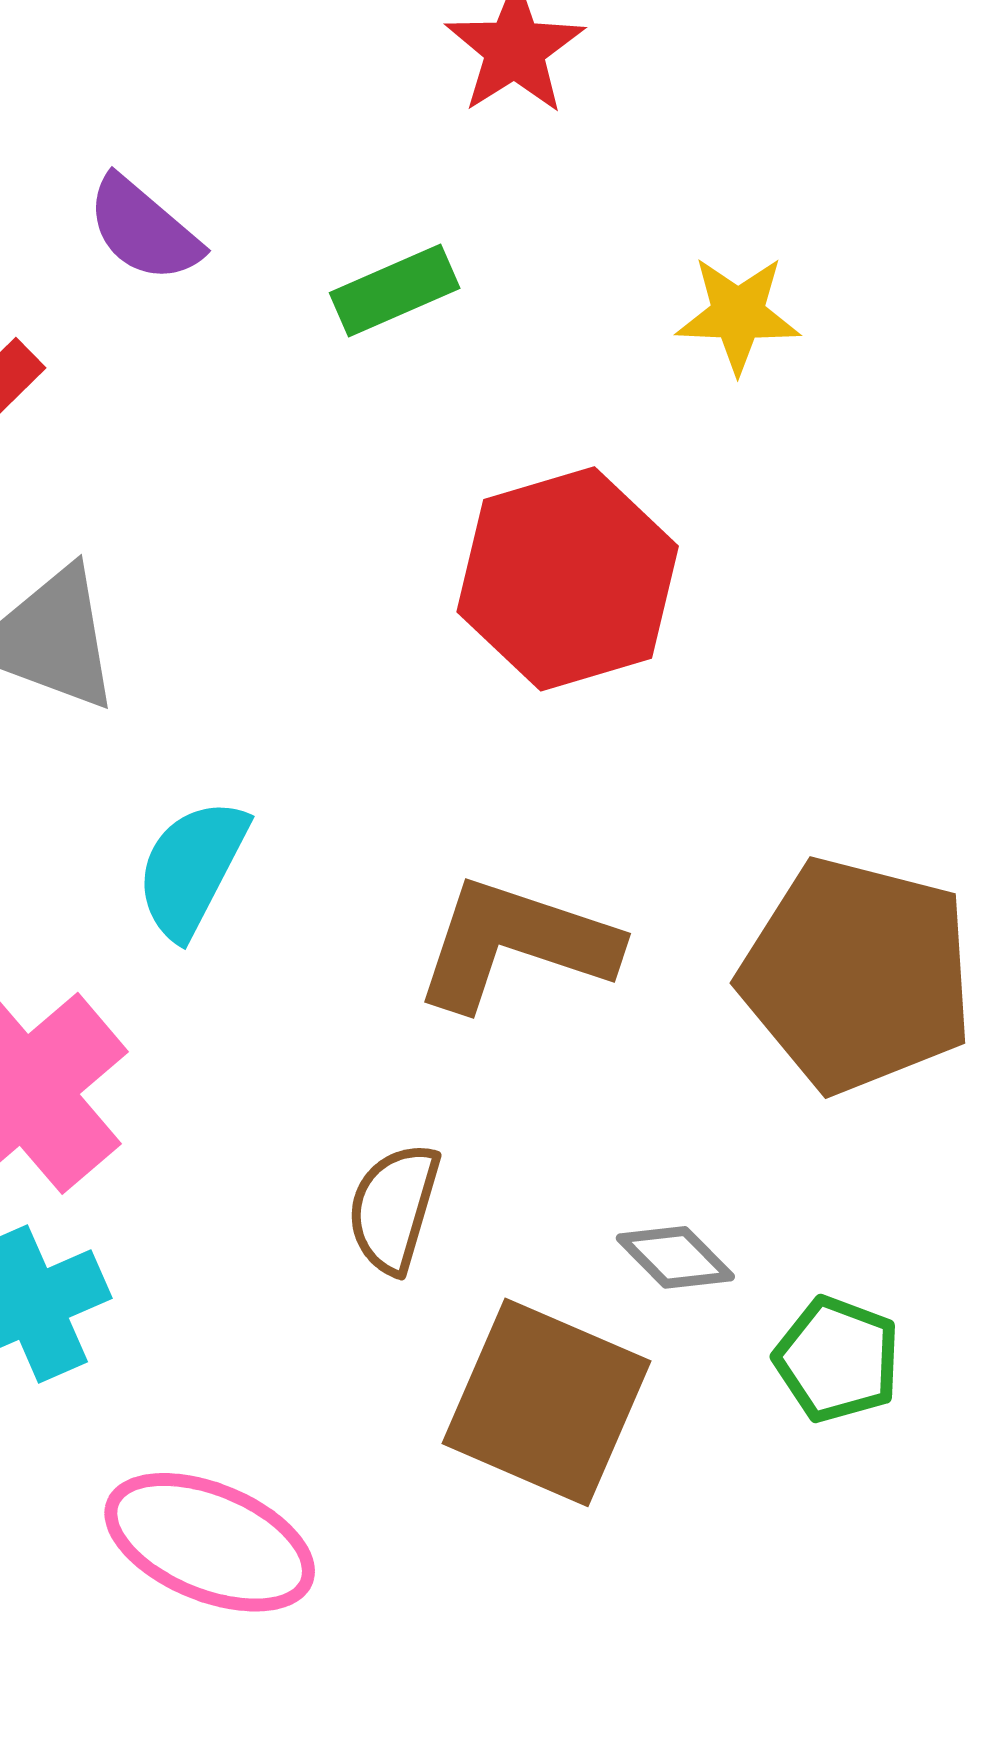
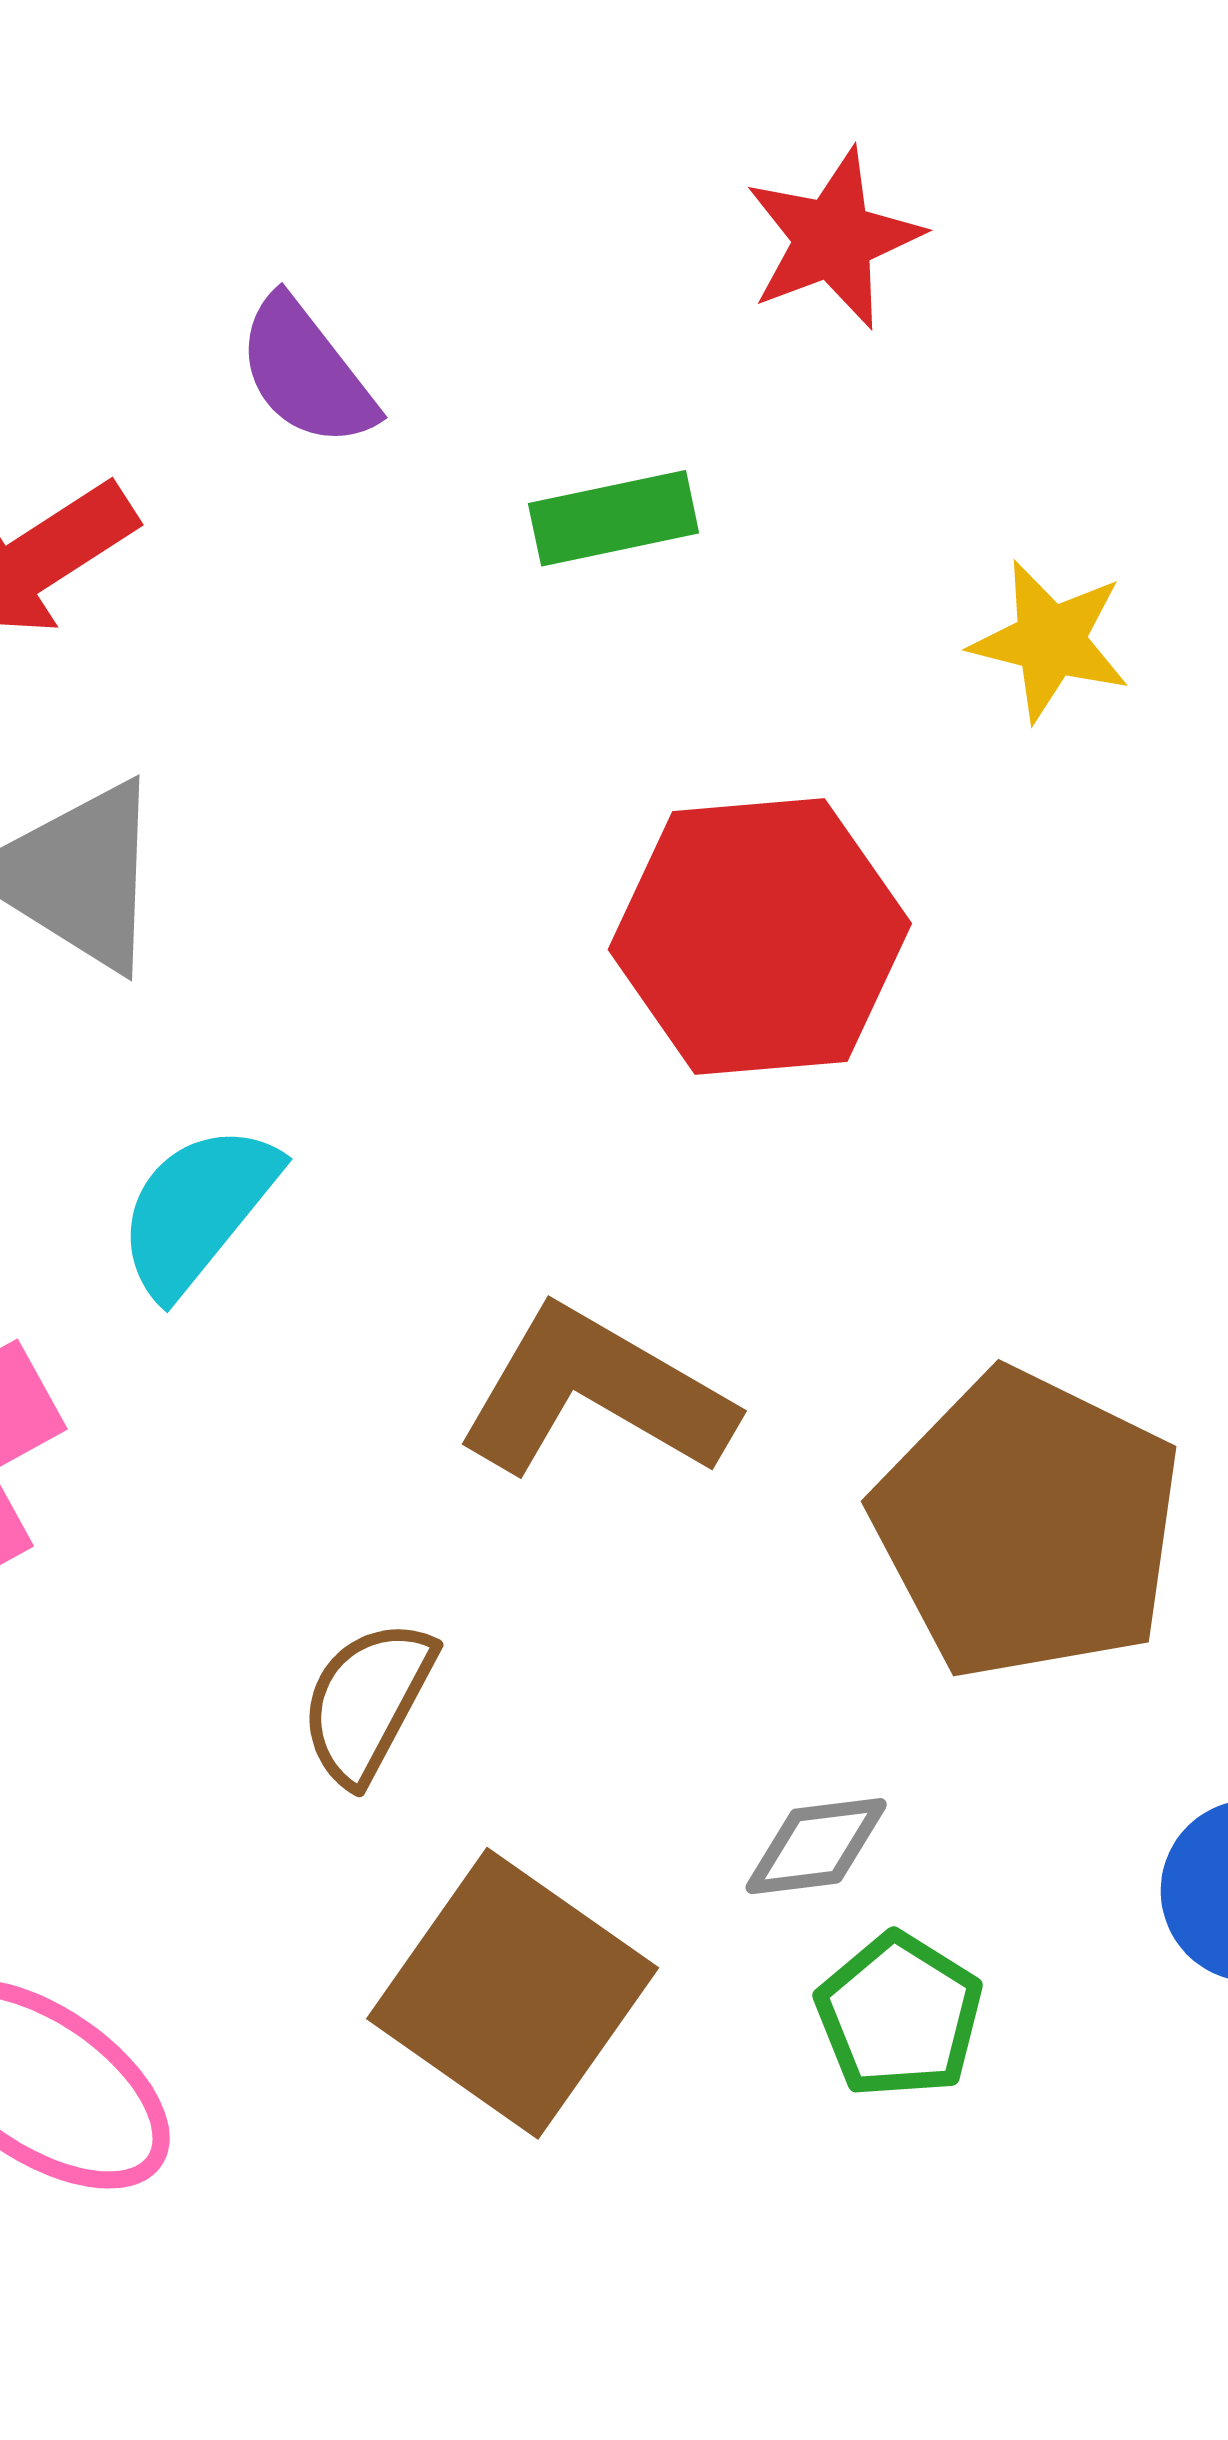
gray diamond: (675, 1257) -> (816, 1846), moved, turned -64

